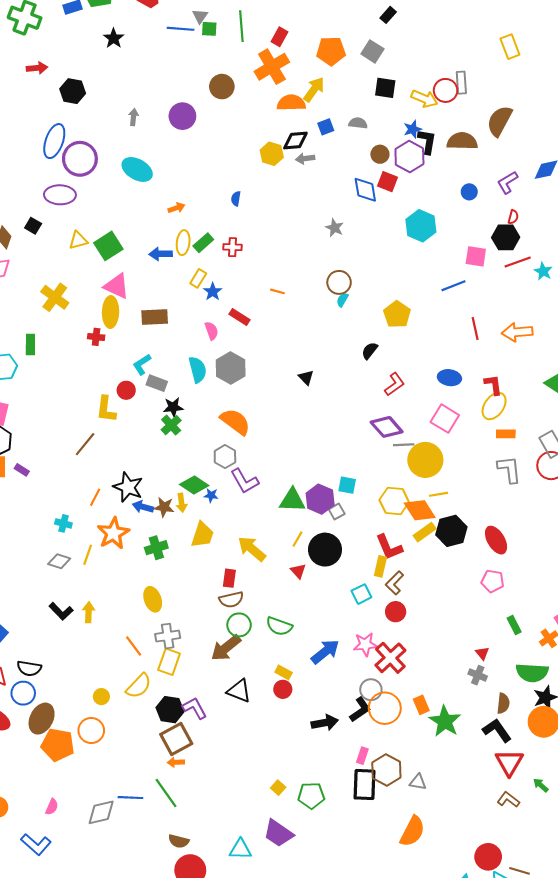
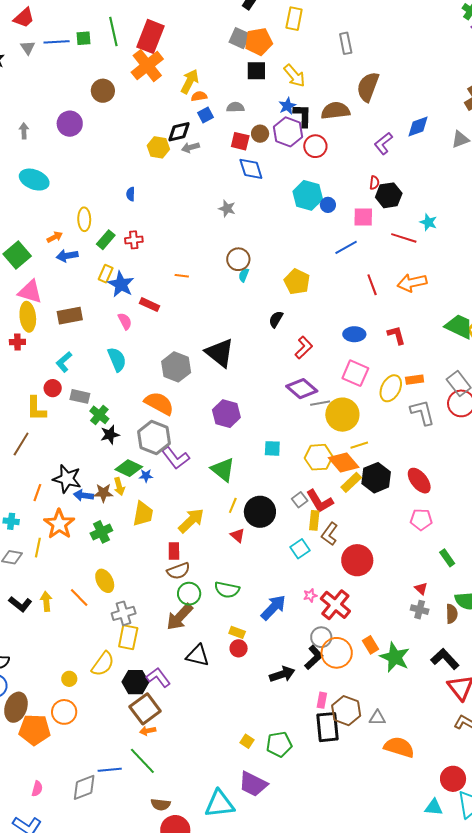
gray triangle: (200, 16) -> (28, 48), moved
red rectangle: (279, 37) -> (150, 36), size x1.8
yellow rectangle: (510, 47) -> (294, 19), moved, turned 40
orange pentagon: (331, 51) -> (259, 42), moved
gray rectangle: (461, 83) -> (346, 43), moved
red circle: (446, 90) -> (315, 146), moved
yellow arrow: (424, 99) -> (295, 76), turned 35
orange semicircle: (291, 103) -> (199, 96), moved, size x0.6
red square: (388, 182) -> (240, 141), moved
blue circle: (469, 192) -> (328, 205), moved
orange arrow: (176, 208) -> (55, 237), moved
red semicircle: (513, 217) -> (374, 183), moved
yellow ellipse: (183, 243) -> (84, 219), moved
red line: (518, 262) -> (404, 238), moved, turned 45
blue star: (213, 292) -> (121, 284), size x1.5
gray hexagon: (231, 368) -> (176, 367), moved
black triangle: (306, 378) -> (220, 353), size x2.0
gray rectangle: (157, 383) -> (80, 396), moved
yellow ellipse: (494, 406) -> (391, 388), moved
black star: (173, 407) -> (110, 435), moved
gray hexagon: (225, 457) -> (154, 438), size x1.5
purple hexagon: (320, 499) -> (226, 414), moved
green triangle: (292, 500) -> (223, 470), turned 44
gray square: (337, 512) -> (300, 500), moved
yellow arrow: (252, 549) -> (191, 521), turned 104
red circle: (396, 612) -> (357, 560), moved, size x1.6
pink star: (365, 644) -> (310, 595), size x0.6
orange line: (134, 646) -> (79, 598), moved
brown semicircle: (503, 703) -> (452, 614), moved
orange semicircle: (412, 831) -> (399, 747), moved, turned -92
cyan triangle: (240, 849) -> (220, 804), size x1.4

